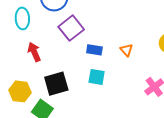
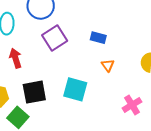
blue rectangle: (94, 50) -> (98, 38), moved
cyan square: (97, 77) -> (75, 89), size x1.4

